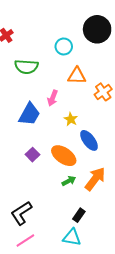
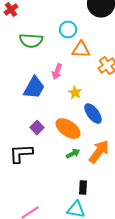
cyan circle: (64, 46) -> (68, 30), moved
black L-shape: (21, 213) -> (21, 154), moved, turned 30
black rectangle: (79, 215) -> (83, 188), turned -32

